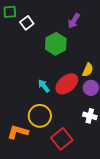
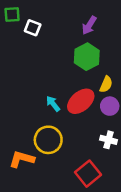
white square: (27, 23) -> (33, 28), turned -32
green hexagon: (56, 44) -> (87, 57), moved
red square: (62, 139) -> (88, 174), moved

